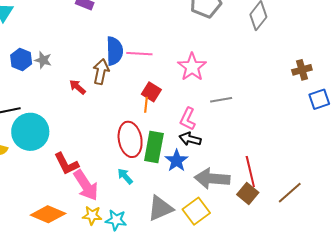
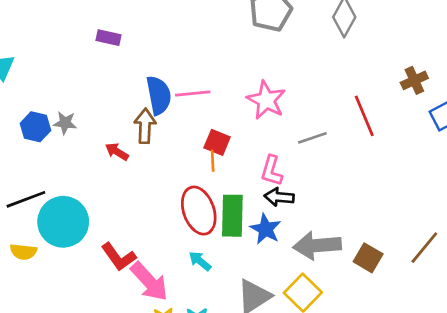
red line: (250, 172) -> (364, 116), moved

